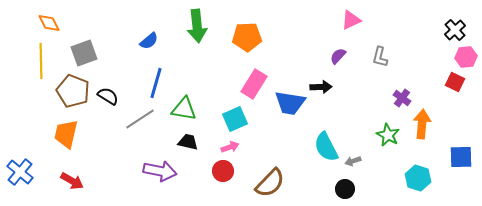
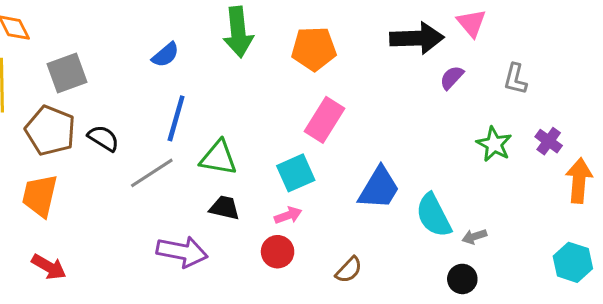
pink triangle: (351, 20) -> (471, 23), turned -45
black arrow: (321, 87) -> (417, 38), moved, size x1.6
blue trapezoid: (290, 103) -> (379, 188), moved, turned -68
green star: (388, 135) -> (494, 144), moved
brown semicircle: (270, 183) -> (349, 270), size x0.6

